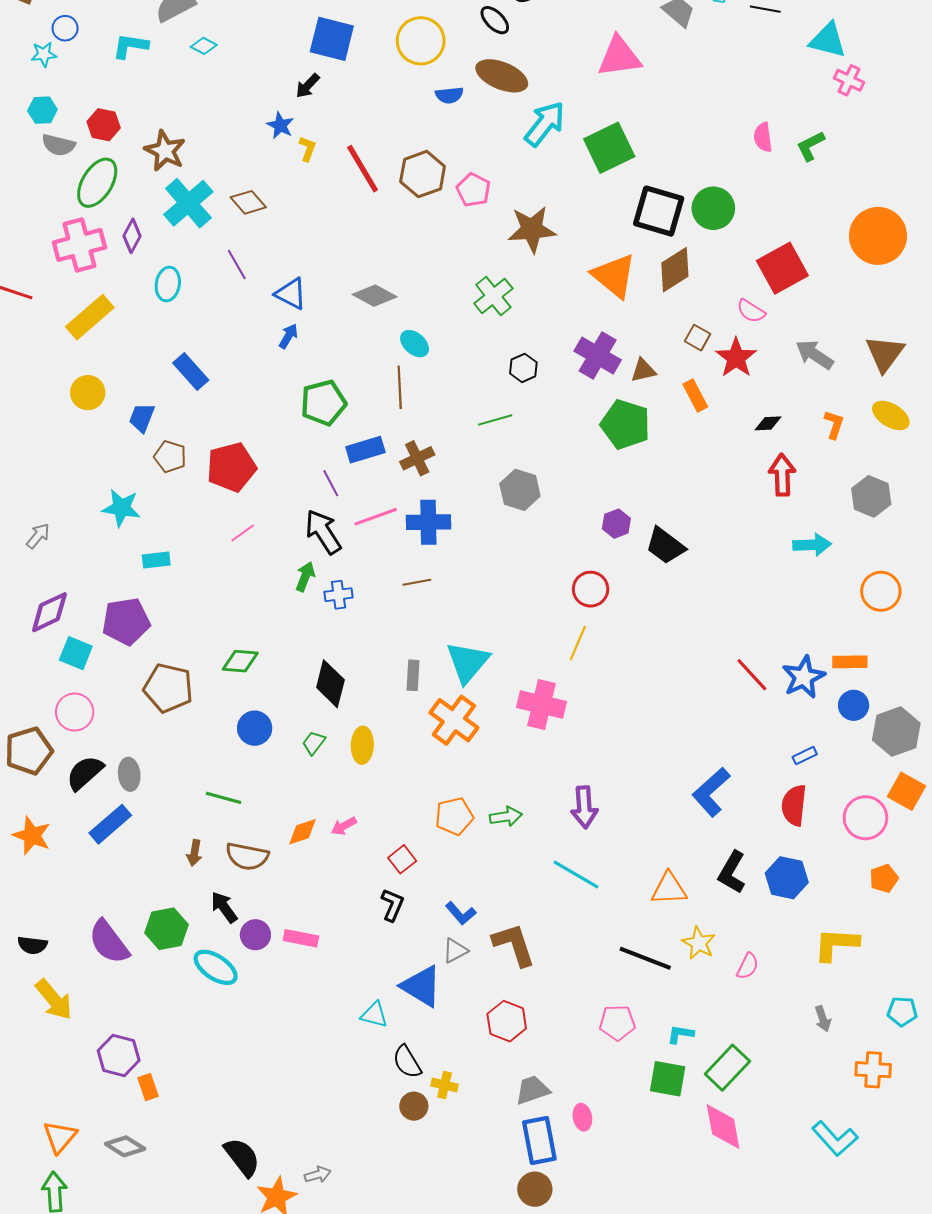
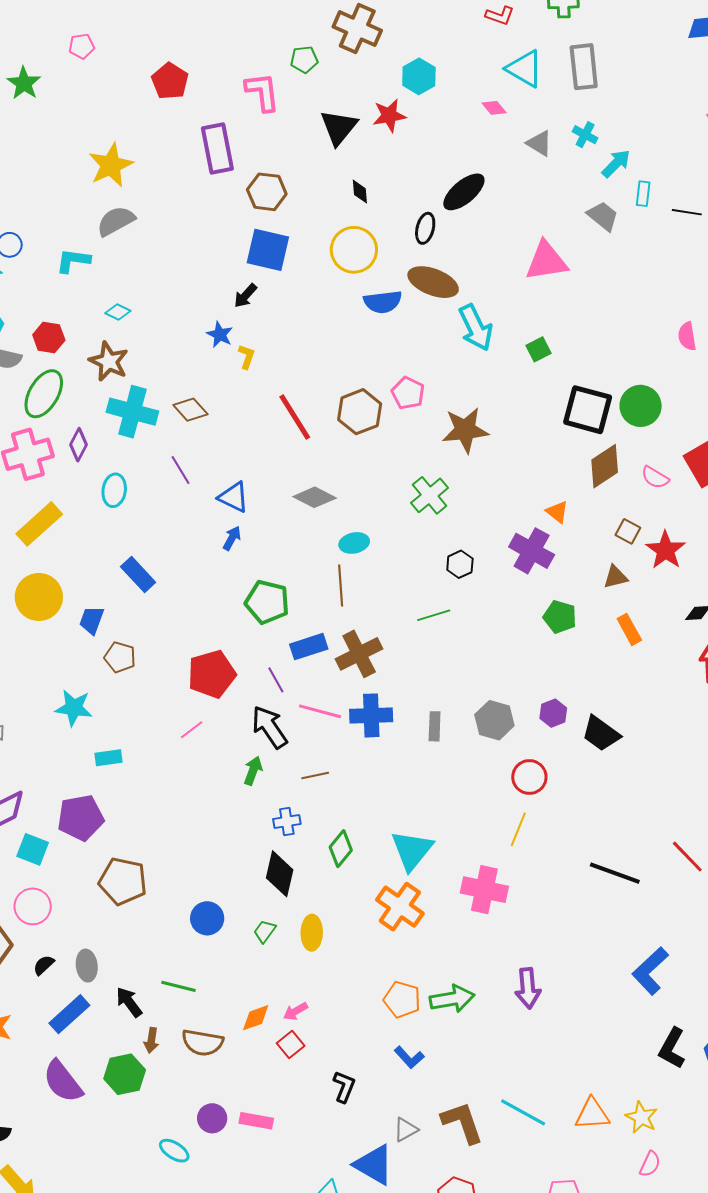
black ellipse: (495, 20) -> (425, 228), turned 60
cyan diamond: (204, 46) -> (118, 312), moved
blue semicircle: (449, 95) -> (383, 302), size x1.4
cyan arrow: (545, 124) -> (476, 328), turned 117
green square: (609, 148) -> (538, 349), size x0.5
red line: (363, 169) -> (295, 417), moved
brown hexagon: (423, 174) -> (360, 412), moved
cyan cross: (188, 203) -> (132, 412), turned -33
orange triangle: (614, 276) -> (557, 512), moved, size x0.5
pink semicircle: (751, 311) -> (655, 477), moved
cyan ellipse: (415, 344) -> (354, 543), turned -52
brown triangle: (643, 370) -> (615, 577), moved
yellow circle: (88, 393) -> (39, 597), size x1.4
orange rectangle: (695, 395) -> (629, 629), moved
green pentagon: (323, 403) -> (267, 602), turned 30
green pentagon: (625, 424) -> (560, 617), size x0.7
brown cross: (417, 458) -> (359, 654), size x1.4
red pentagon: (231, 467) -> (212, 674), moved
gray hexagon: (520, 490) -> (494, 720), moved
pink line: (376, 517) -> (320, 711), turned 36
brown line: (417, 582) -> (315, 775), moved
blue cross: (339, 595) -> (287, 821), moved
green diamond: (240, 661) -> (341, 849), moved, turned -54
gray rectangle: (413, 675) -> (435, 726), moved
black semicircle: (85, 773) -> (44, 965), size x0.6
orange pentagon: (454, 816) -> (402, 1000), turned 30
green arrow: (506, 817) -> (452, 999), size x1.4
red square: (402, 859) -> (291, 1044), moved
cyan line: (576, 874) -> (523, 1112), moved
orange triangle: (669, 889) -> (592, 1114), moved
black arrow: (224, 907) -> (129, 1002), moved
blue L-shape: (461, 913) -> (409, 1057), moved
green hexagon: (166, 929) -> (125, 1074), moved
purple semicircle: (109, 942) -> (63, 1081), moved
black line: (645, 958) -> (615, 873), moved
pink semicircle: (748, 966) -> (650, 1164), moved
cyan ellipse: (216, 967) -> (174, 1151), size x0.7

